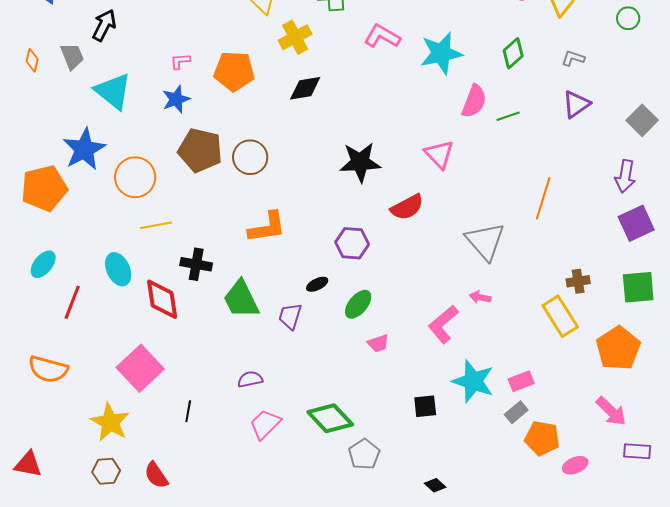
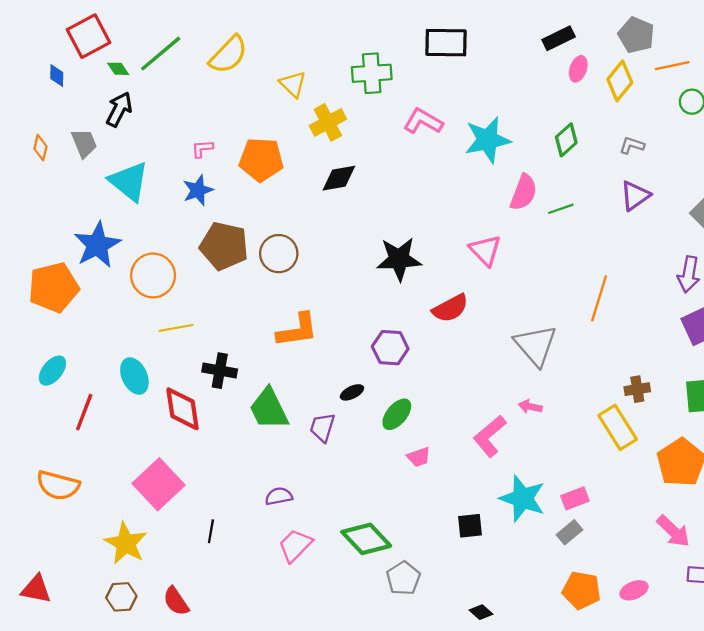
orange pentagon: (542, 438) -> (582, 590), moved

